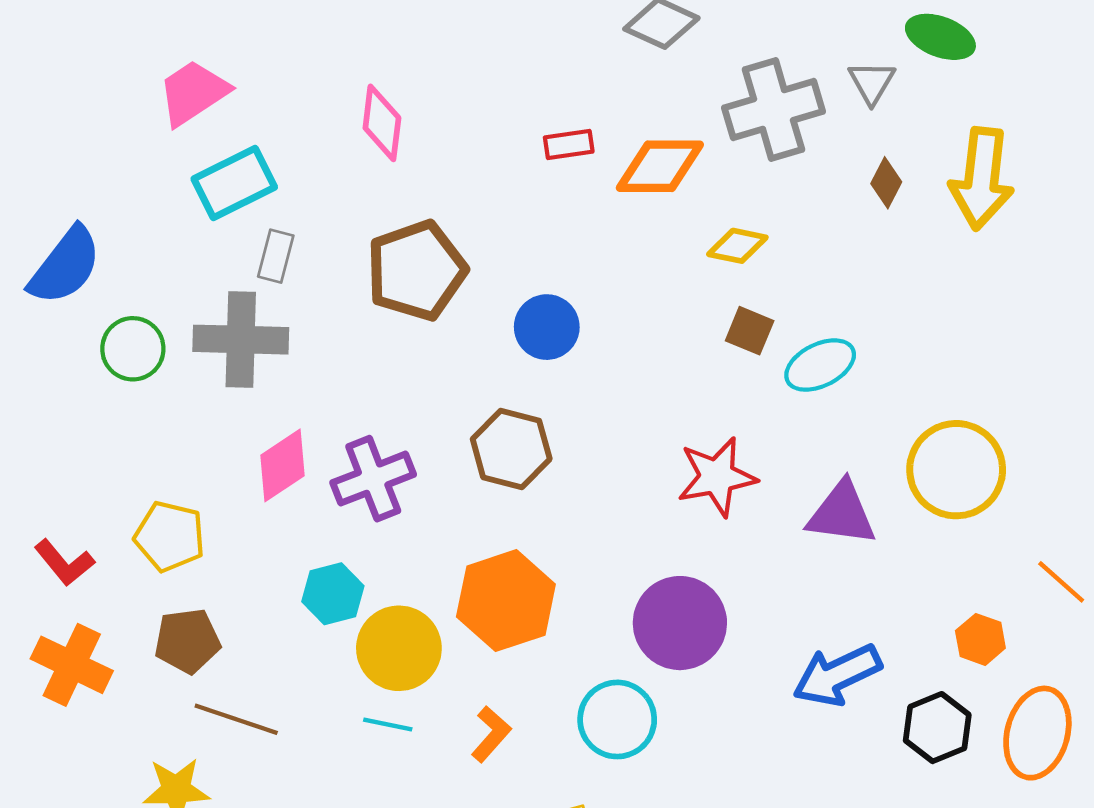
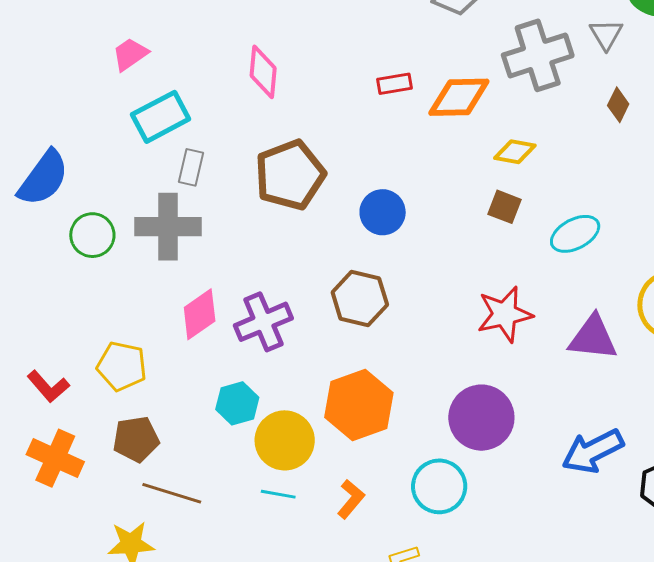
pink trapezoid: (193, 93) -> (130, 54), size x0.7
brown square: (750, 331) -> (505, 207), moved

